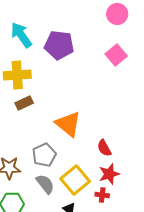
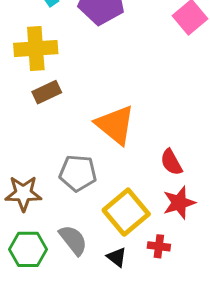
gray pentagon: (44, 155) -> (78, 173), turned 30
gray semicircle: (45, 184) -> (73, 240), moved
red cross: (102, 195) -> (159, 246), moved

